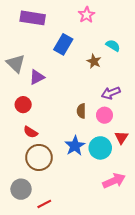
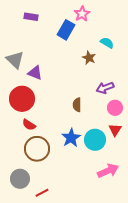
purple rectangle: (33, 18) -> (31, 17), size x0.6
blue rectangle: (63, 44) -> (66, 30), moved
purple triangle: (37, 77) -> (35, 73), turned 49
red circle: (23, 105) -> (22, 99), size x1.6
pink circle: (104, 115) -> (115, 108), moved

